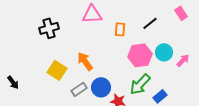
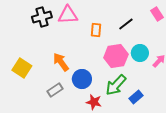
black cross: (49, 28) -> (42, 17), moved
yellow square: (57, 70) -> (22, 68), moved
blue circle: (101, 87) -> (82, 79), moved

